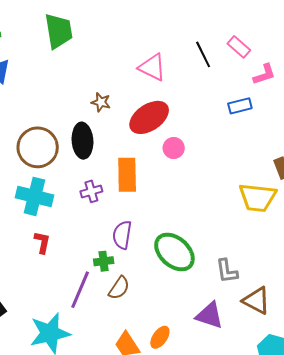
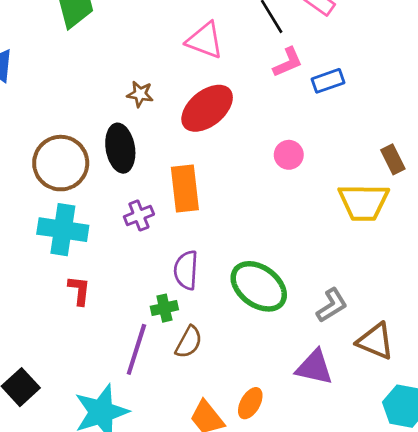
pink L-shape: (264, 74) -> (288, 62), moved
pink circle: (174, 148) -> (289, 155), moved
gray L-shape: (227, 271) -> (332, 305), turned -108

